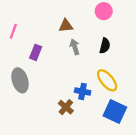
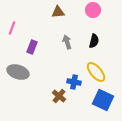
brown triangle: (66, 26) -> (58, 12), moved
gray ellipse: (20, 80) -> (18, 72), turned -55

